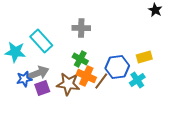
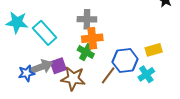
cyan star: (15, 52) -> (17, 22), moved
orange cross: (86, 76) -> (92, 38), moved, turned -30
purple square: (42, 88) -> (58, 66), moved

